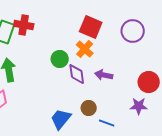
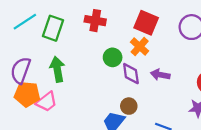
red cross: (24, 25) -> (95, 21), moved
brown circle: (89, 108) -> (129, 106), moved

